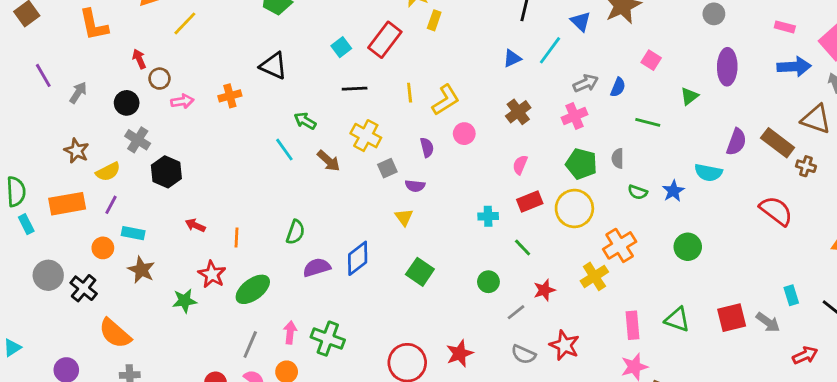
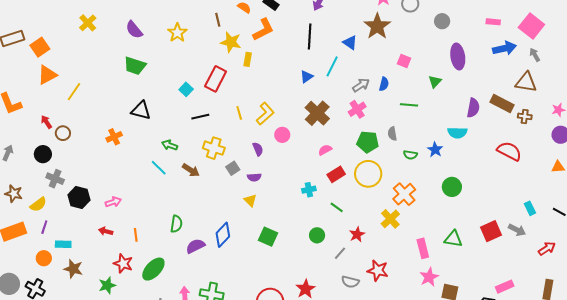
pink arrow: (182, 101) -> (113, 202), moved
brown cross: (518, 112) -> (317, 113), size x1.4
pink semicircle: (520, 165) -> (325, 150), turned 48

